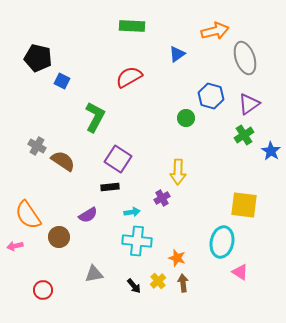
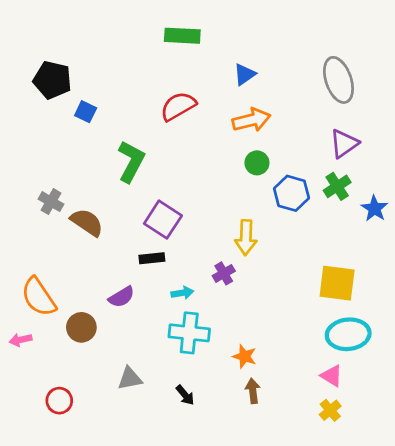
orange arrow: (215, 31) -> (251, 120), moved
blue hexagon: (211, 96) -> (291, 193), moved
cyan ellipse: (222, 242) -> (348, 334), moved, turned 72
yellow cross: (158, 281) -> (330, 410), moved

